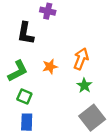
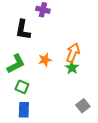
green star: (84, 85) -> (72, 68), moved
gray square: (92, 118) -> (83, 106), size x0.6

